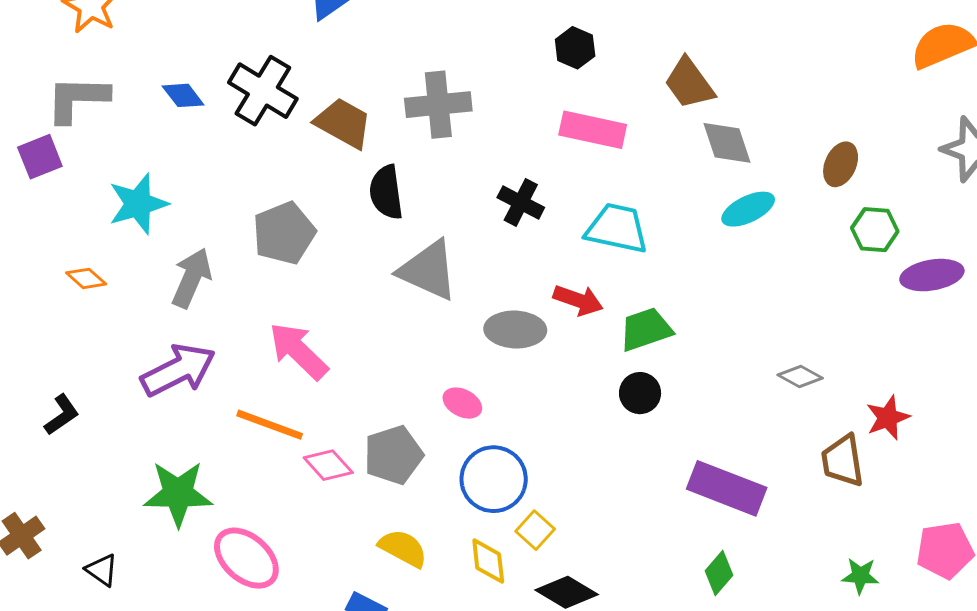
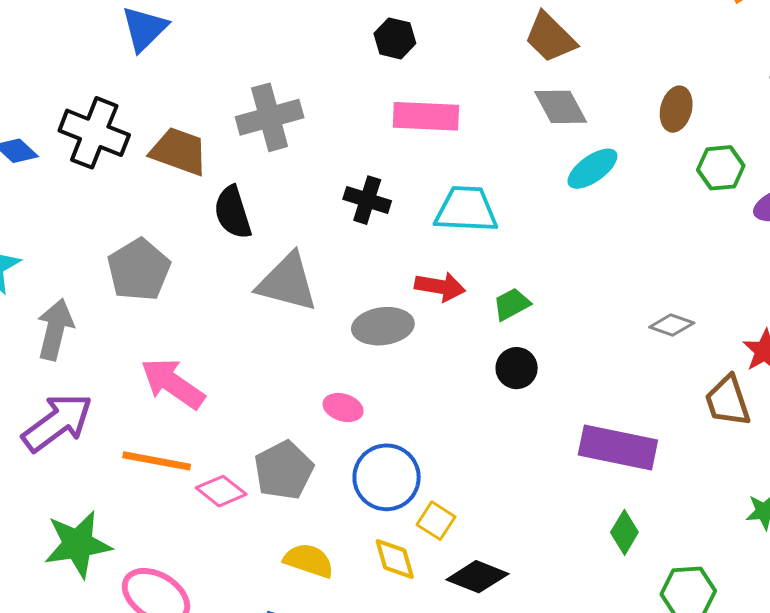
brown trapezoid: (689, 83) -> (550, 37), moved
green trapezoid: (646, 329) -> (512, 304), size x0.7

